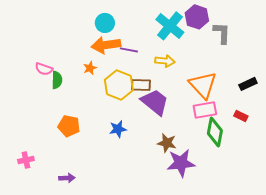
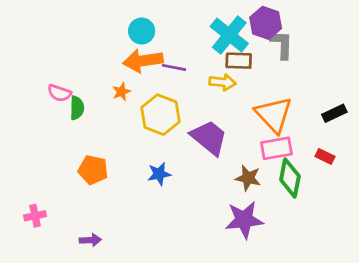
gray L-shape: (222, 33) -> (282, 44), moved
brown rectangle: (141, 85) -> (239, 61), moved
brown star: (167, 143) -> (248, 178), moved

